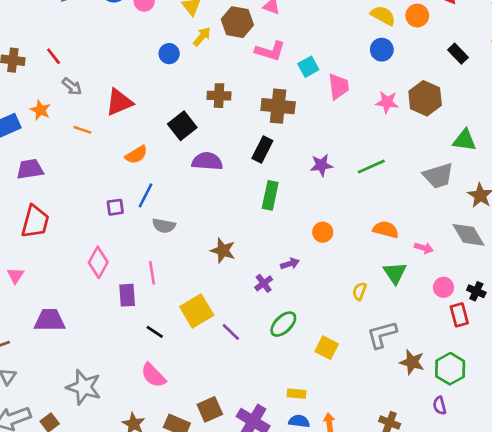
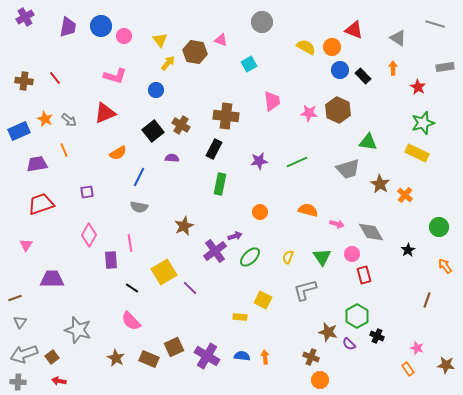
blue circle: (382, 50) -> (340, 70), moved
pink L-shape: (270, 51) -> (115, 76), moved
blue circle: (169, 54) -> (156, 90), moved
cyan square: (308, 67) -> (249, 64), moved
gray arrow: (72, 86) -> (69, 120), moved
brown cross: (219, 96) -> (181, 125), moved, turned 30
orange line: (82, 130) -> (64, 150), moved, turned 48
purple semicircle: (207, 161) -> (172, 158), size x0.6
blue line: (145, 195) -> (139, 177), moved
purple square: (115, 207) -> (87, 192), moved
red trapezoid: (35, 222) -> (41, 204), turned -124
gray diamond: (468, 235) -> (371, 232), moved
brown star: (223, 251) -> (184, 226), turned 30
green triangle: (395, 273) -> (322, 257), moved
purple cross: (264, 283) -> (215, 251), size x1.6
black cross: (476, 291) -> (377, 336), moved
green ellipse: (283, 324) -> (250, 257), moved
brown star: (412, 362) -> (328, 332), moved
yellow rectangle: (296, 394) -> (240, 317), moved
purple semicircle: (440, 405) -> (349, 344), turned -32

